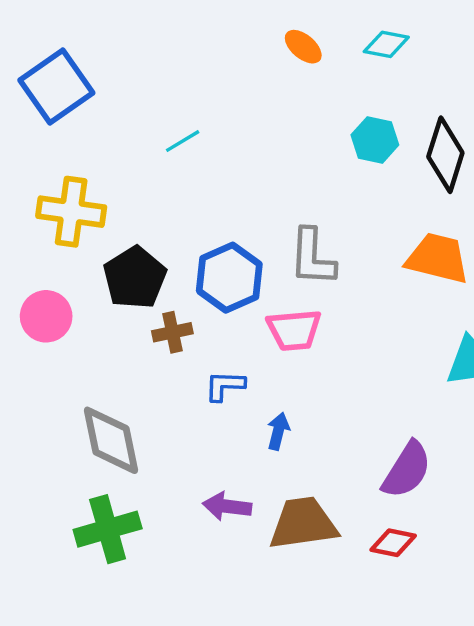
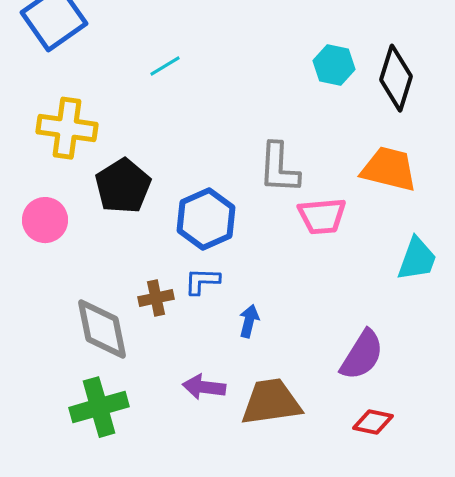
blue hexagon: (229, 278) -> (206, 219), moved
pink trapezoid: (294, 330) -> (322, 216), moved
brown cross: (172, 332) -> (156, 298), moved
red diamond: (393, 543) -> (373, 422), moved

